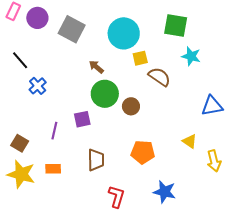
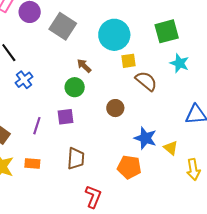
green square: (176, 26) -> (167, 31), turned -30
green circle: (105, 94) -> (75, 87), moved, size x0.7
orange pentagon: (143, 152) -> (129, 167), moved
blue star: (164, 192) -> (145, 138), moved

